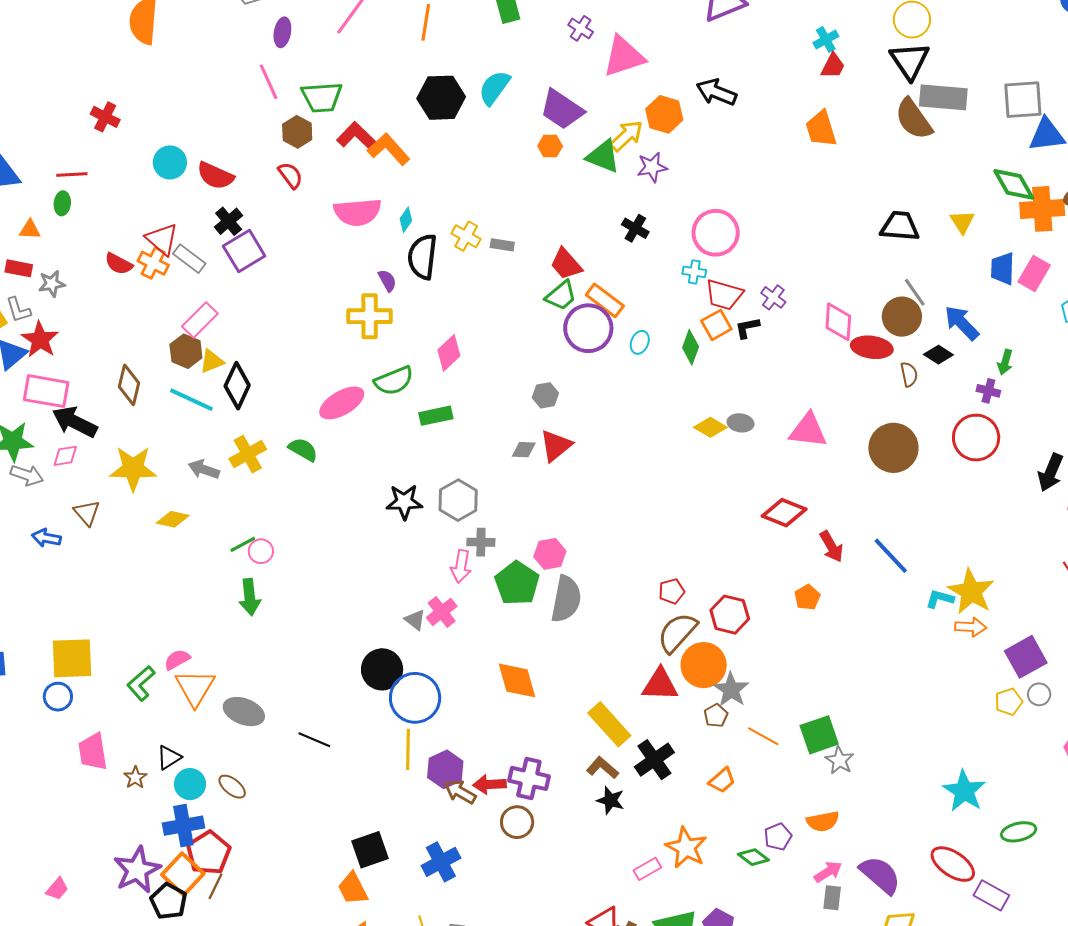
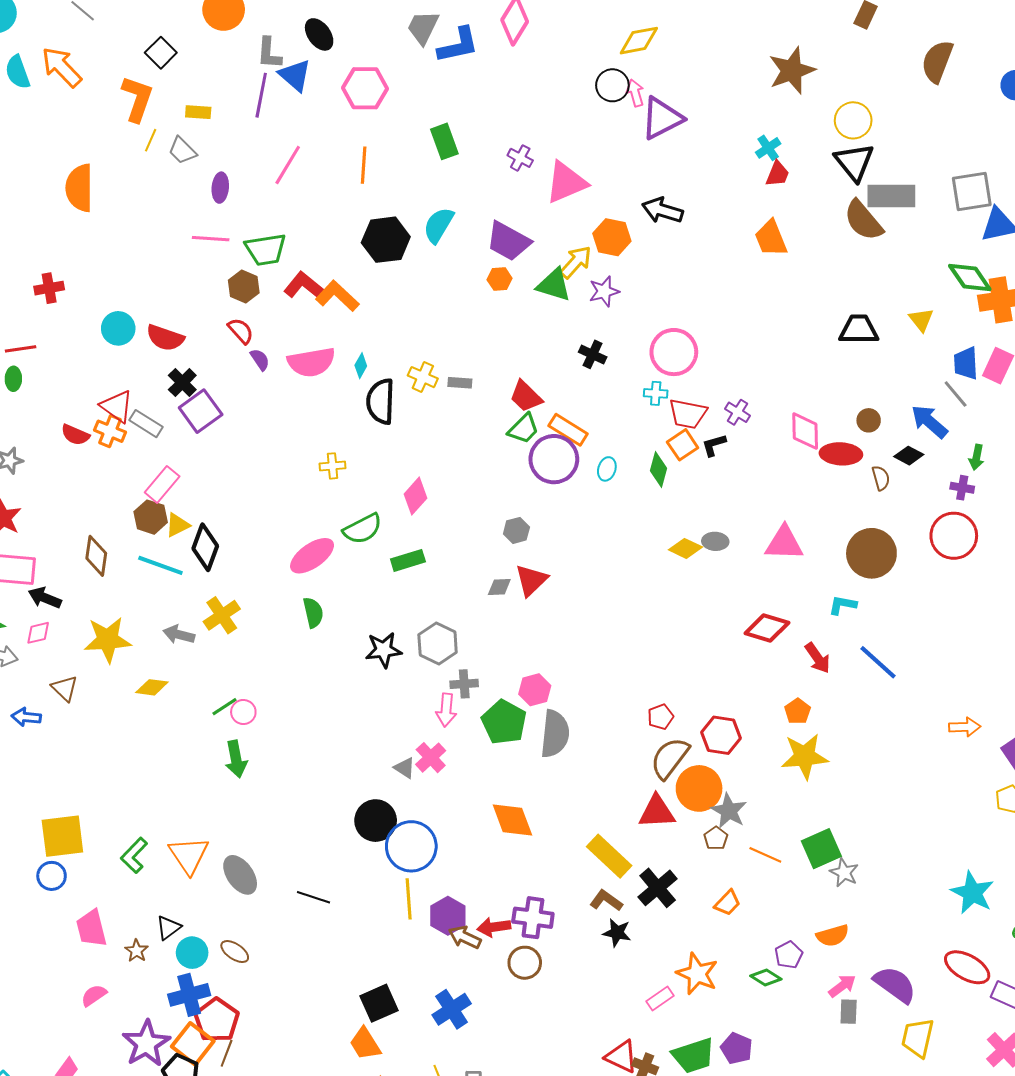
pink line: (269, 82) -> (211, 239), turned -57
red cross: (105, 117) -> (49, 288), turned -32
purple semicircle: (387, 281) -> (260, 360), moved
gray line: (915, 292) -> (956, 394), moved
yellow cross: (370, 316) -> (333, 466), size x0.6
brown circle: (902, 317) -> (869, 420), size x0.6
black arrow: (75, 422) -> (45, 598), size x0.7
green semicircle: (303, 450) -> (313, 613), moved, turned 52
yellow star: (971, 592) -> (805, 756), moved, turned -30
cyan L-shape: (940, 599) -> (843, 605), moved
pink semicircle: (177, 660) -> (94, 995), moved
gray ellipse: (244, 712) -> (240, 875), turned 39

